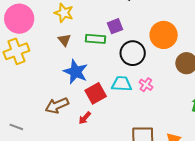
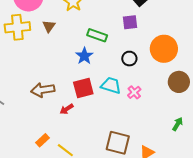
purple square: (115, 26) -> (130, 22), moved
brown triangle: (64, 40) -> (49, 26), moved
black circle: (133, 53) -> (129, 59), size x0.6
blue star: (76, 72) -> (84, 56), moved, size x0.7

